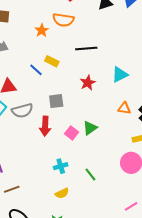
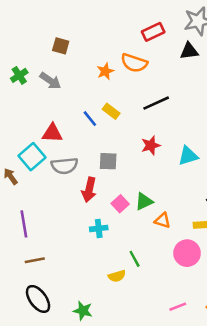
black line: (86, 49) -> (156, 103), turned -30
cyan triangle: (120, 75) -> (188, 156), moved
orange triangle: (124, 108) -> (162, 220), moved
cyan cross: (61, 166) -> (99, 228), moved
yellow semicircle: (62, 193) -> (117, 276), moved

